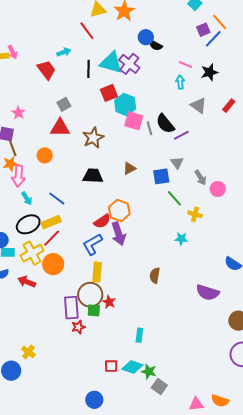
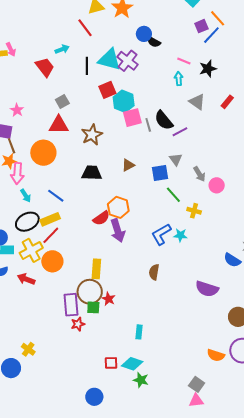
pink square: (134, 121) -> (132, 118), turned -30
orange circle: (45, 155) -> (43, 153), size x1.6
blue L-shape: (92, 244) -> (161, 234), moved
green star: (149, 371) -> (141, 380), moved
gray square: (159, 387) -> (197, 384), moved
orange semicircle: (220, 401) -> (216, 355), moved

